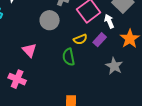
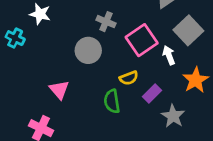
purple rectangle: (100, 40) -> (152, 94), moved

